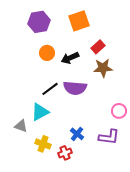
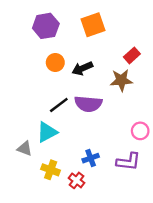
red rectangle: (98, 47) -> (132, 55), moved
blue cross: (77, 134) -> (91, 158), turned 32
red cross: (65, 153) -> (76, 180), turned -32

